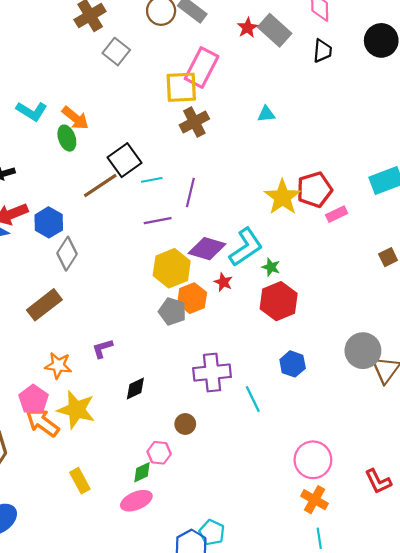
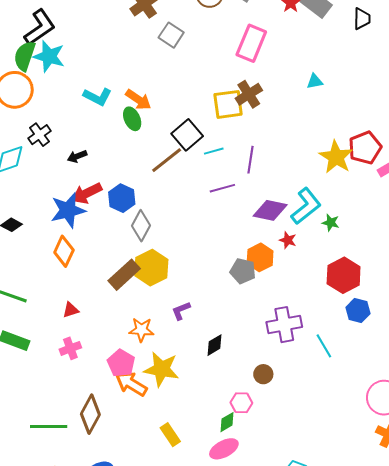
yellow square: (181, 87) -> (228, 104), moved
yellow hexagon: (172, 268) -> (151, 268), moved
red hexagon: (279, 301) -> (344, 275), moved

